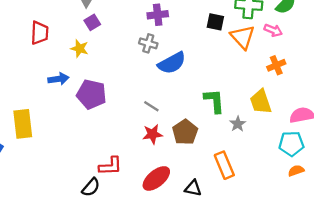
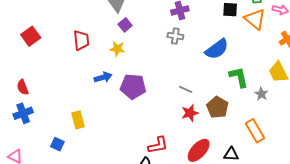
blue semicircle: (172, 63) -> (217, 49), moved
yellow rectangle: (23, 124) -> (78, 120), size x0.7

